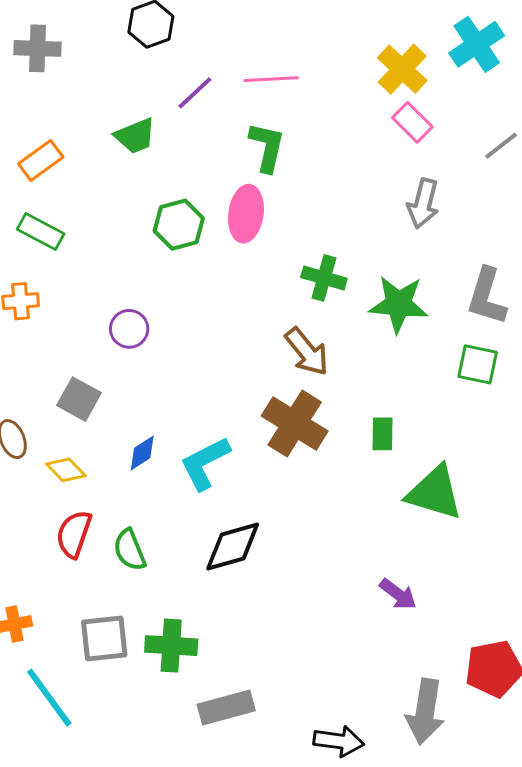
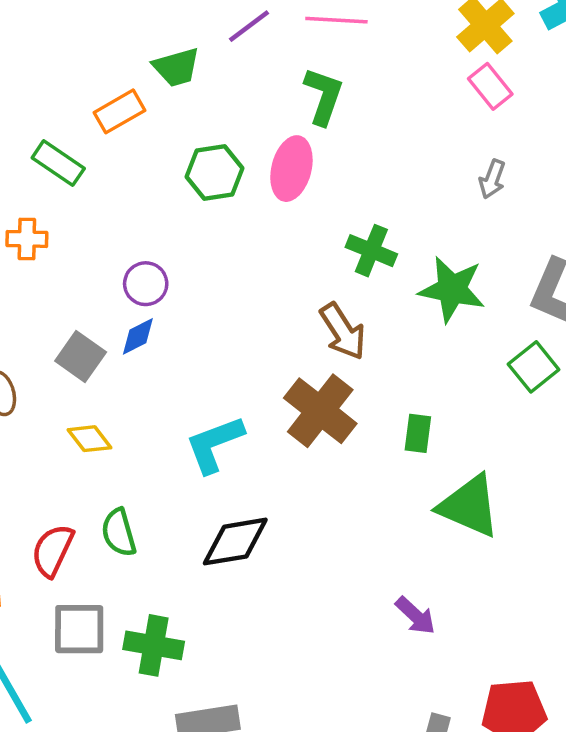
orange rectangle: (41, 160) -> (119, 111), moved
gray arrow: (423, 203) -> (492, 179), size x0.7
green square: (478, 364) -> (534, 367), turned 33
blue diamond: (142, 453) -> (138, 336), moved
yellow diamond: (66, 470) -> (90, 439), moved
red semicircle: (74, 534) -> (53, 550), moved

